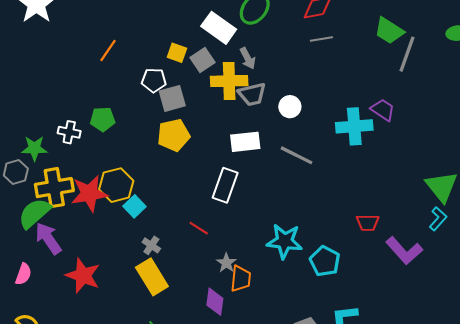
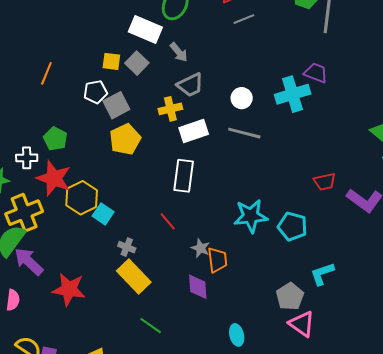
yellow cross: (229, 81) -> (170, 109), moved, size x0.7
white circle: (290, 107) -> (242, 98), moved
green pentagon: (103, 119) -> (55, 139), turned -30
red star: (89, 193) -> (54, 178), moved, turned -30
red line: (199, 228) -> (168, 221), turned 30

